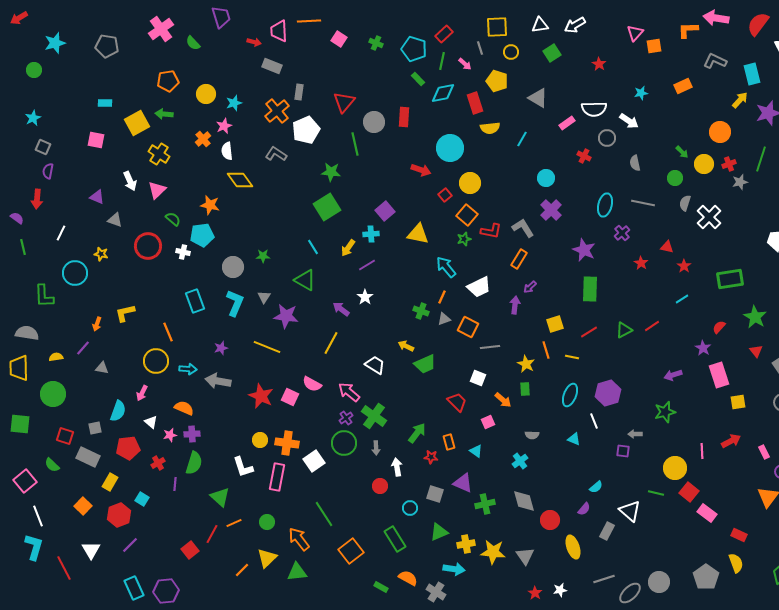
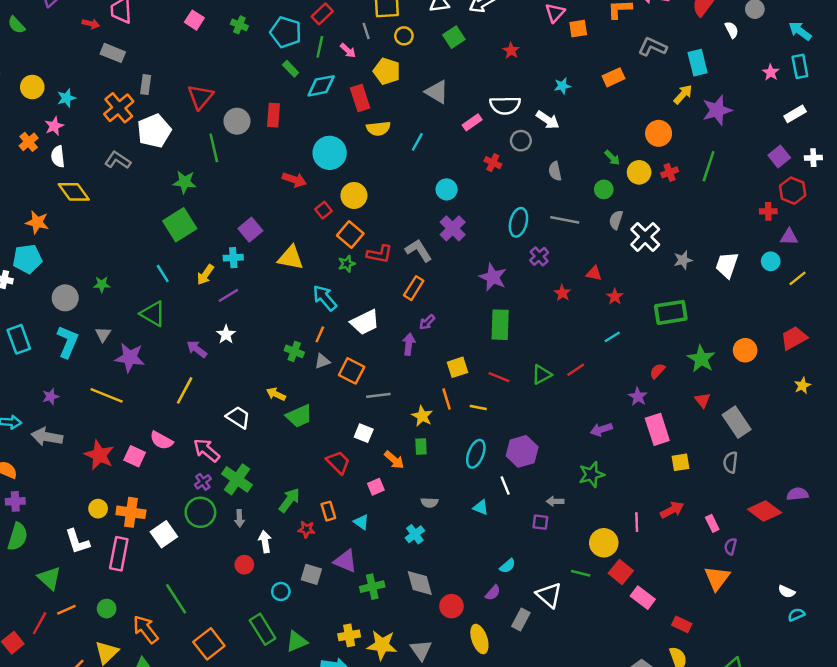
gray star: (740, 182) -> (683, 260), moved
red line: (589, 332) -> (499, 377), turned 54
green triangle: (439, 532) -> (297, 641), moved

